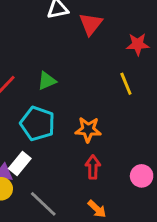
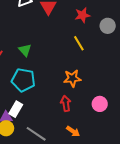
green triangle: (47, 81) -> (25, 50), turned -40
orange star: (88, 130) -> (72, 78), moved

